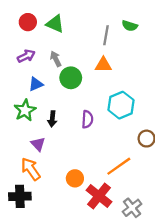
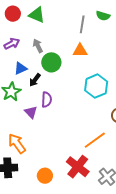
black arrow: (52, 119) -> (35, 80), moved, turned 32
purple semicircle: (87, 119) -> (47, 100), moved
purple triangle: (38, 144) -> (31, 112), moved
orange circle: (75, 178) -> (45, 176), moved

